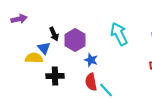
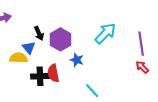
cyan arrow: (119, 34) -> (105, 33), turned 70
red semicircle: (91, 82) -> (53, 73), moved

